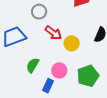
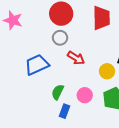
yellow circle: (72, 43) -> (107, 71), moved
blue rectangle: (48, 86) -> (65, 111), moved

